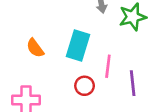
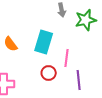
purple line: (133, 83) -> (79, 80), moved

